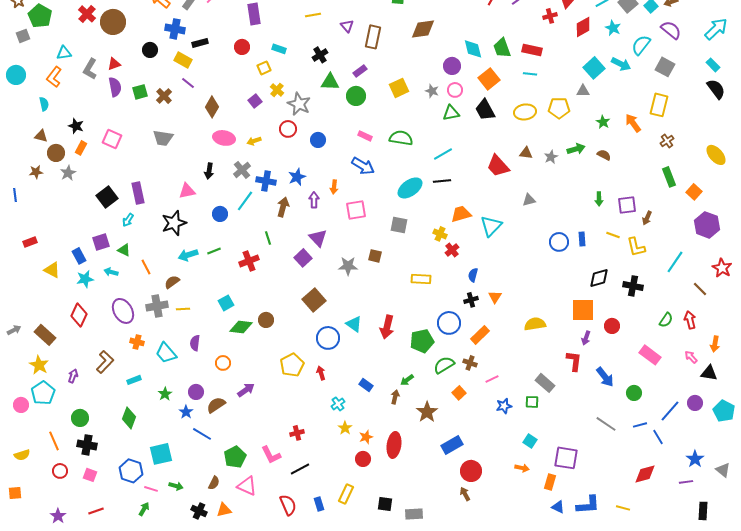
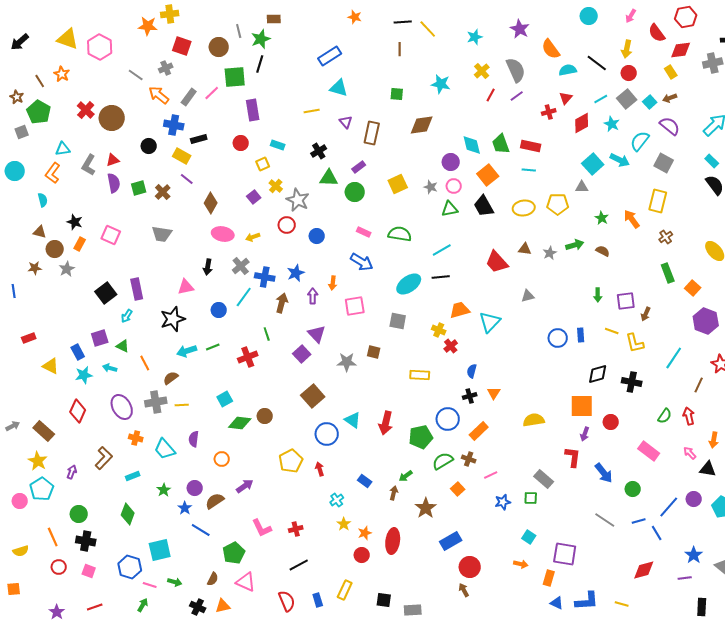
brown line: (700, 289) -> (699, 385), turned 70
pink L-shape: (271, 455) -> (262, 528), moved

